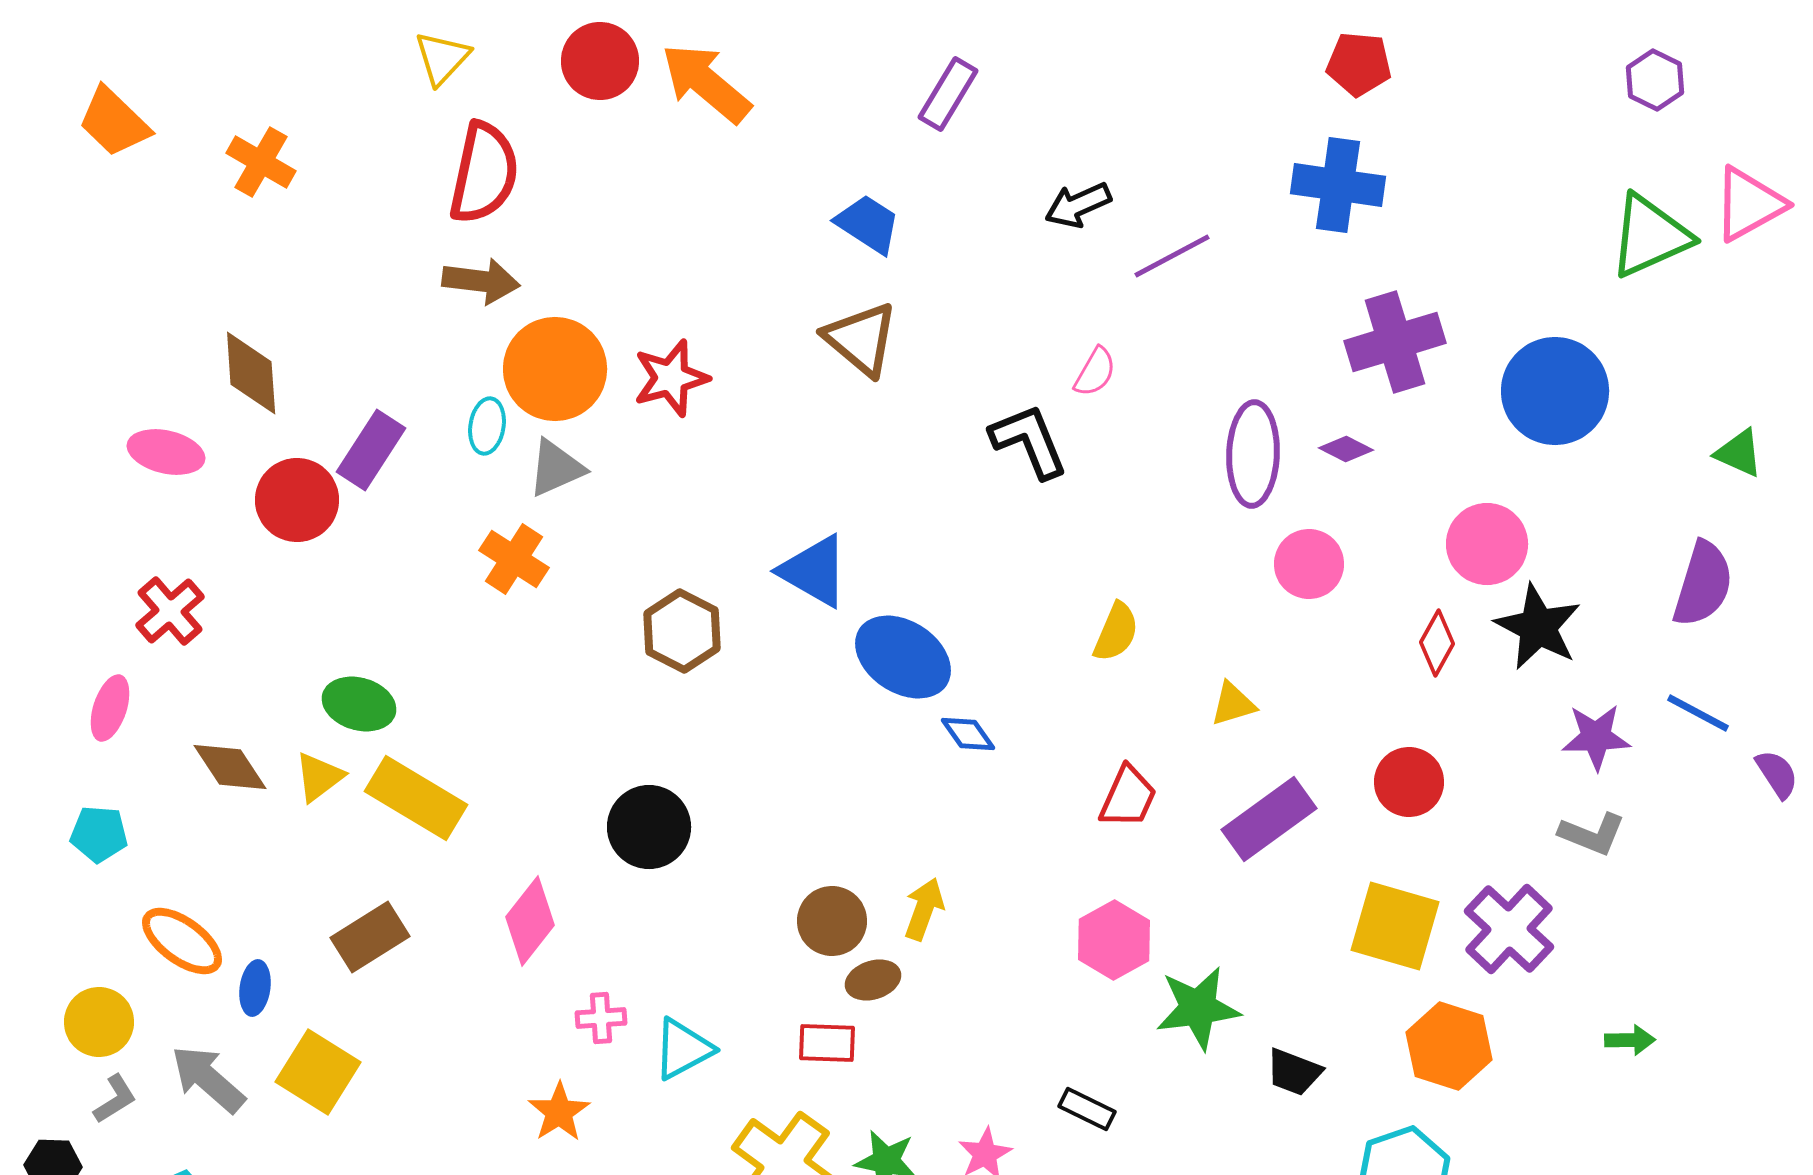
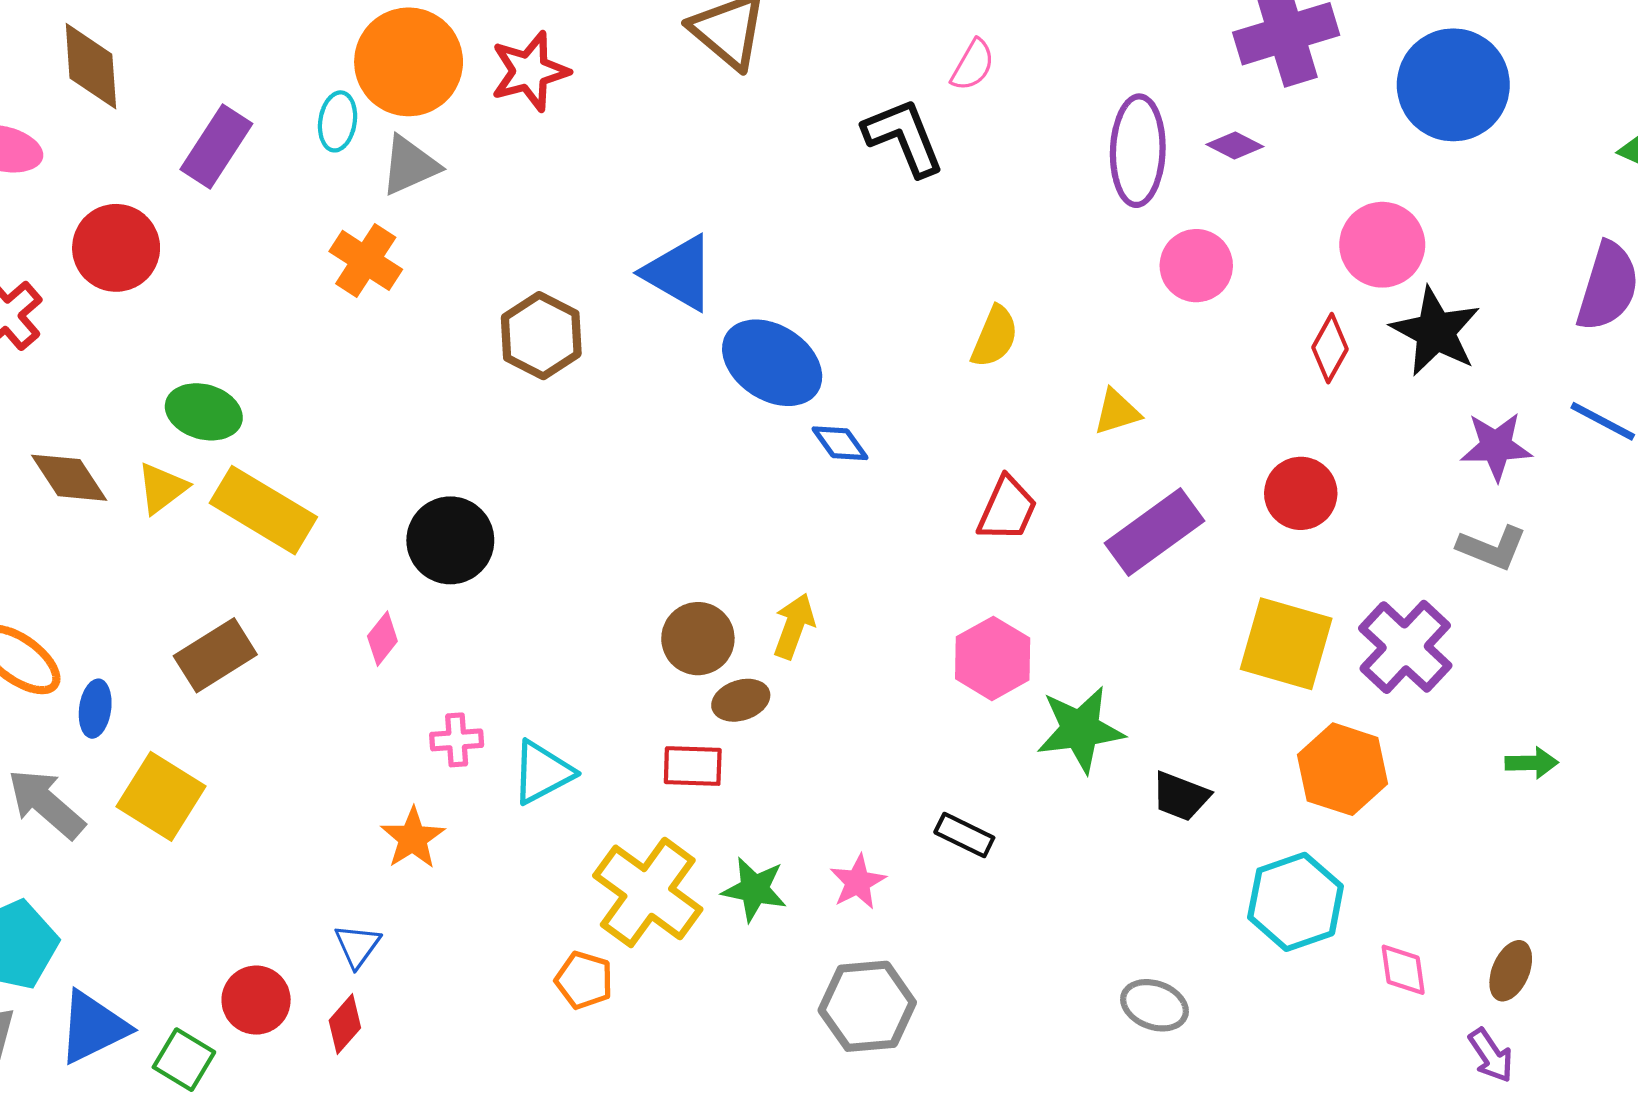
red circle: (297, 500) -> (116, 248), moved
black circle: (649, 827) -> (450, 540), moved
pink diamond: (530, 921) -> (382, 639), size x0.6

